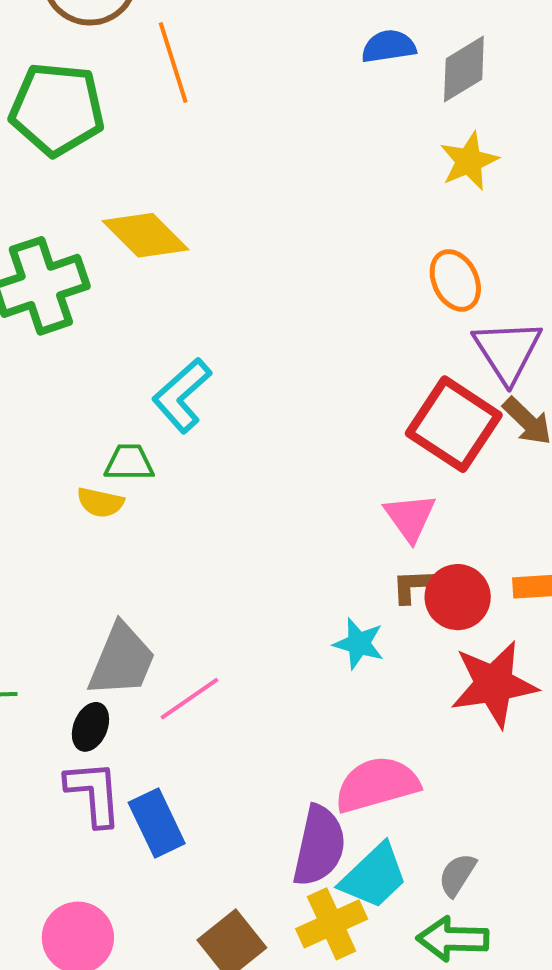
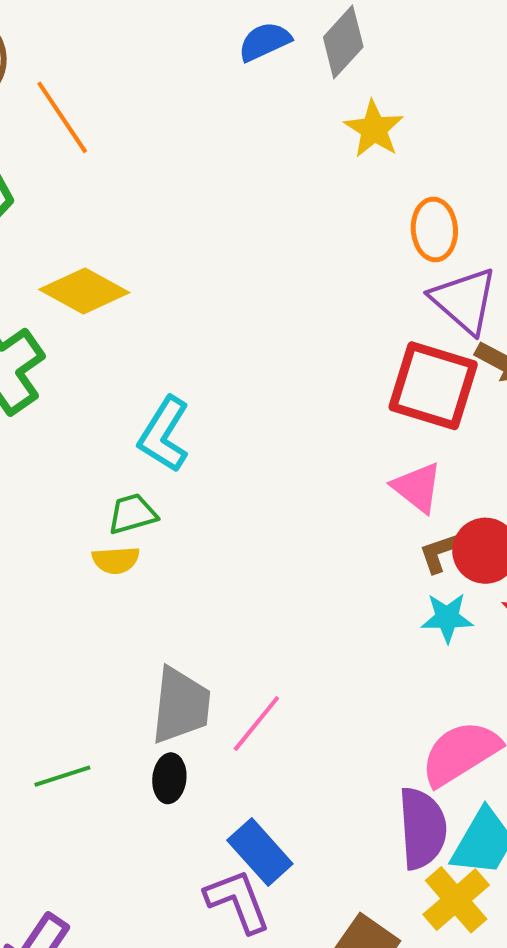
orange ellipse: (455, 280) -> (434, 229), moved, turned 38
cyan star: (359, 644) -> (447, 618), moved
purple L-shape: (94, 793) -> (238, 901), moved

